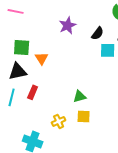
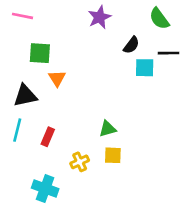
purple star: (68, 25) -> (100, 17), moved
green square: (22, 47) -> (40, 53), moved
red rectangle: (33, 92) -> (48, 137), moved

